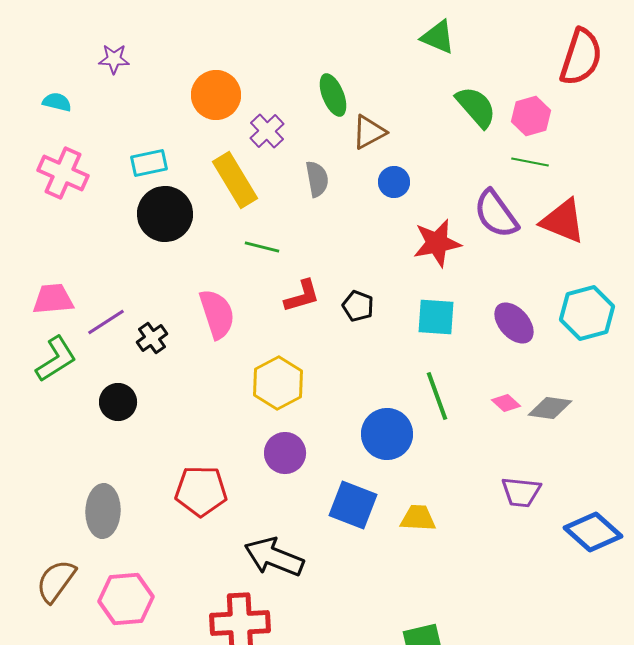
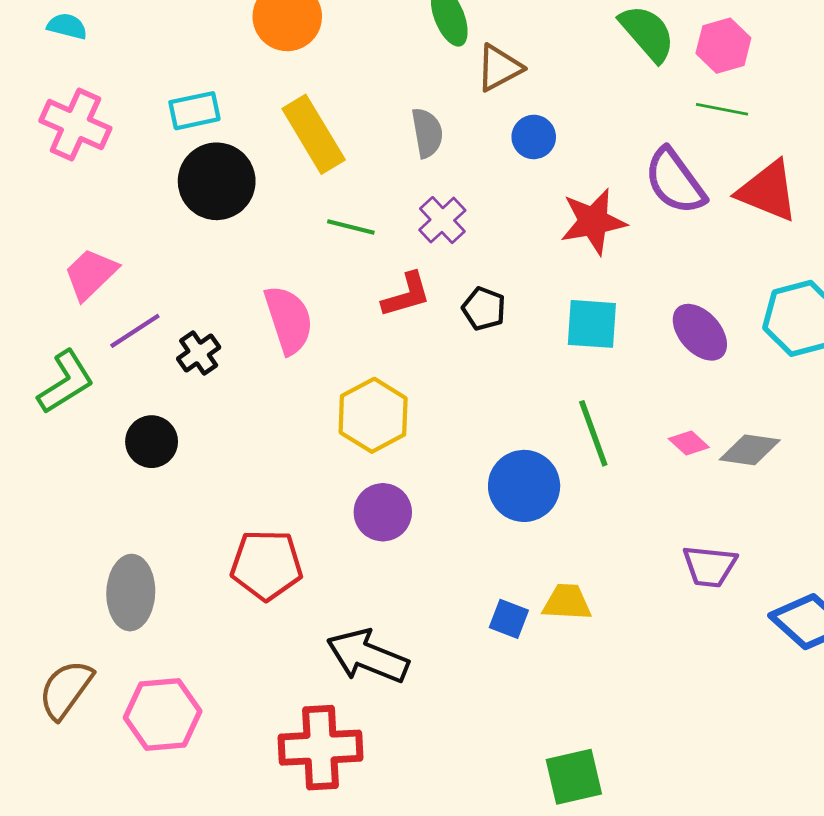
purple cross: (267, 131) -> (442, 220), moved
pink trapezoid: (53, 299) -> (91, 274), moved, turned -39
blue square: (353, 505) -> (509, 619), moved, size x0.6

